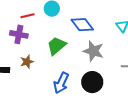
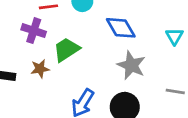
green trapezoid: (56, 46) -> (66, 50), moved

